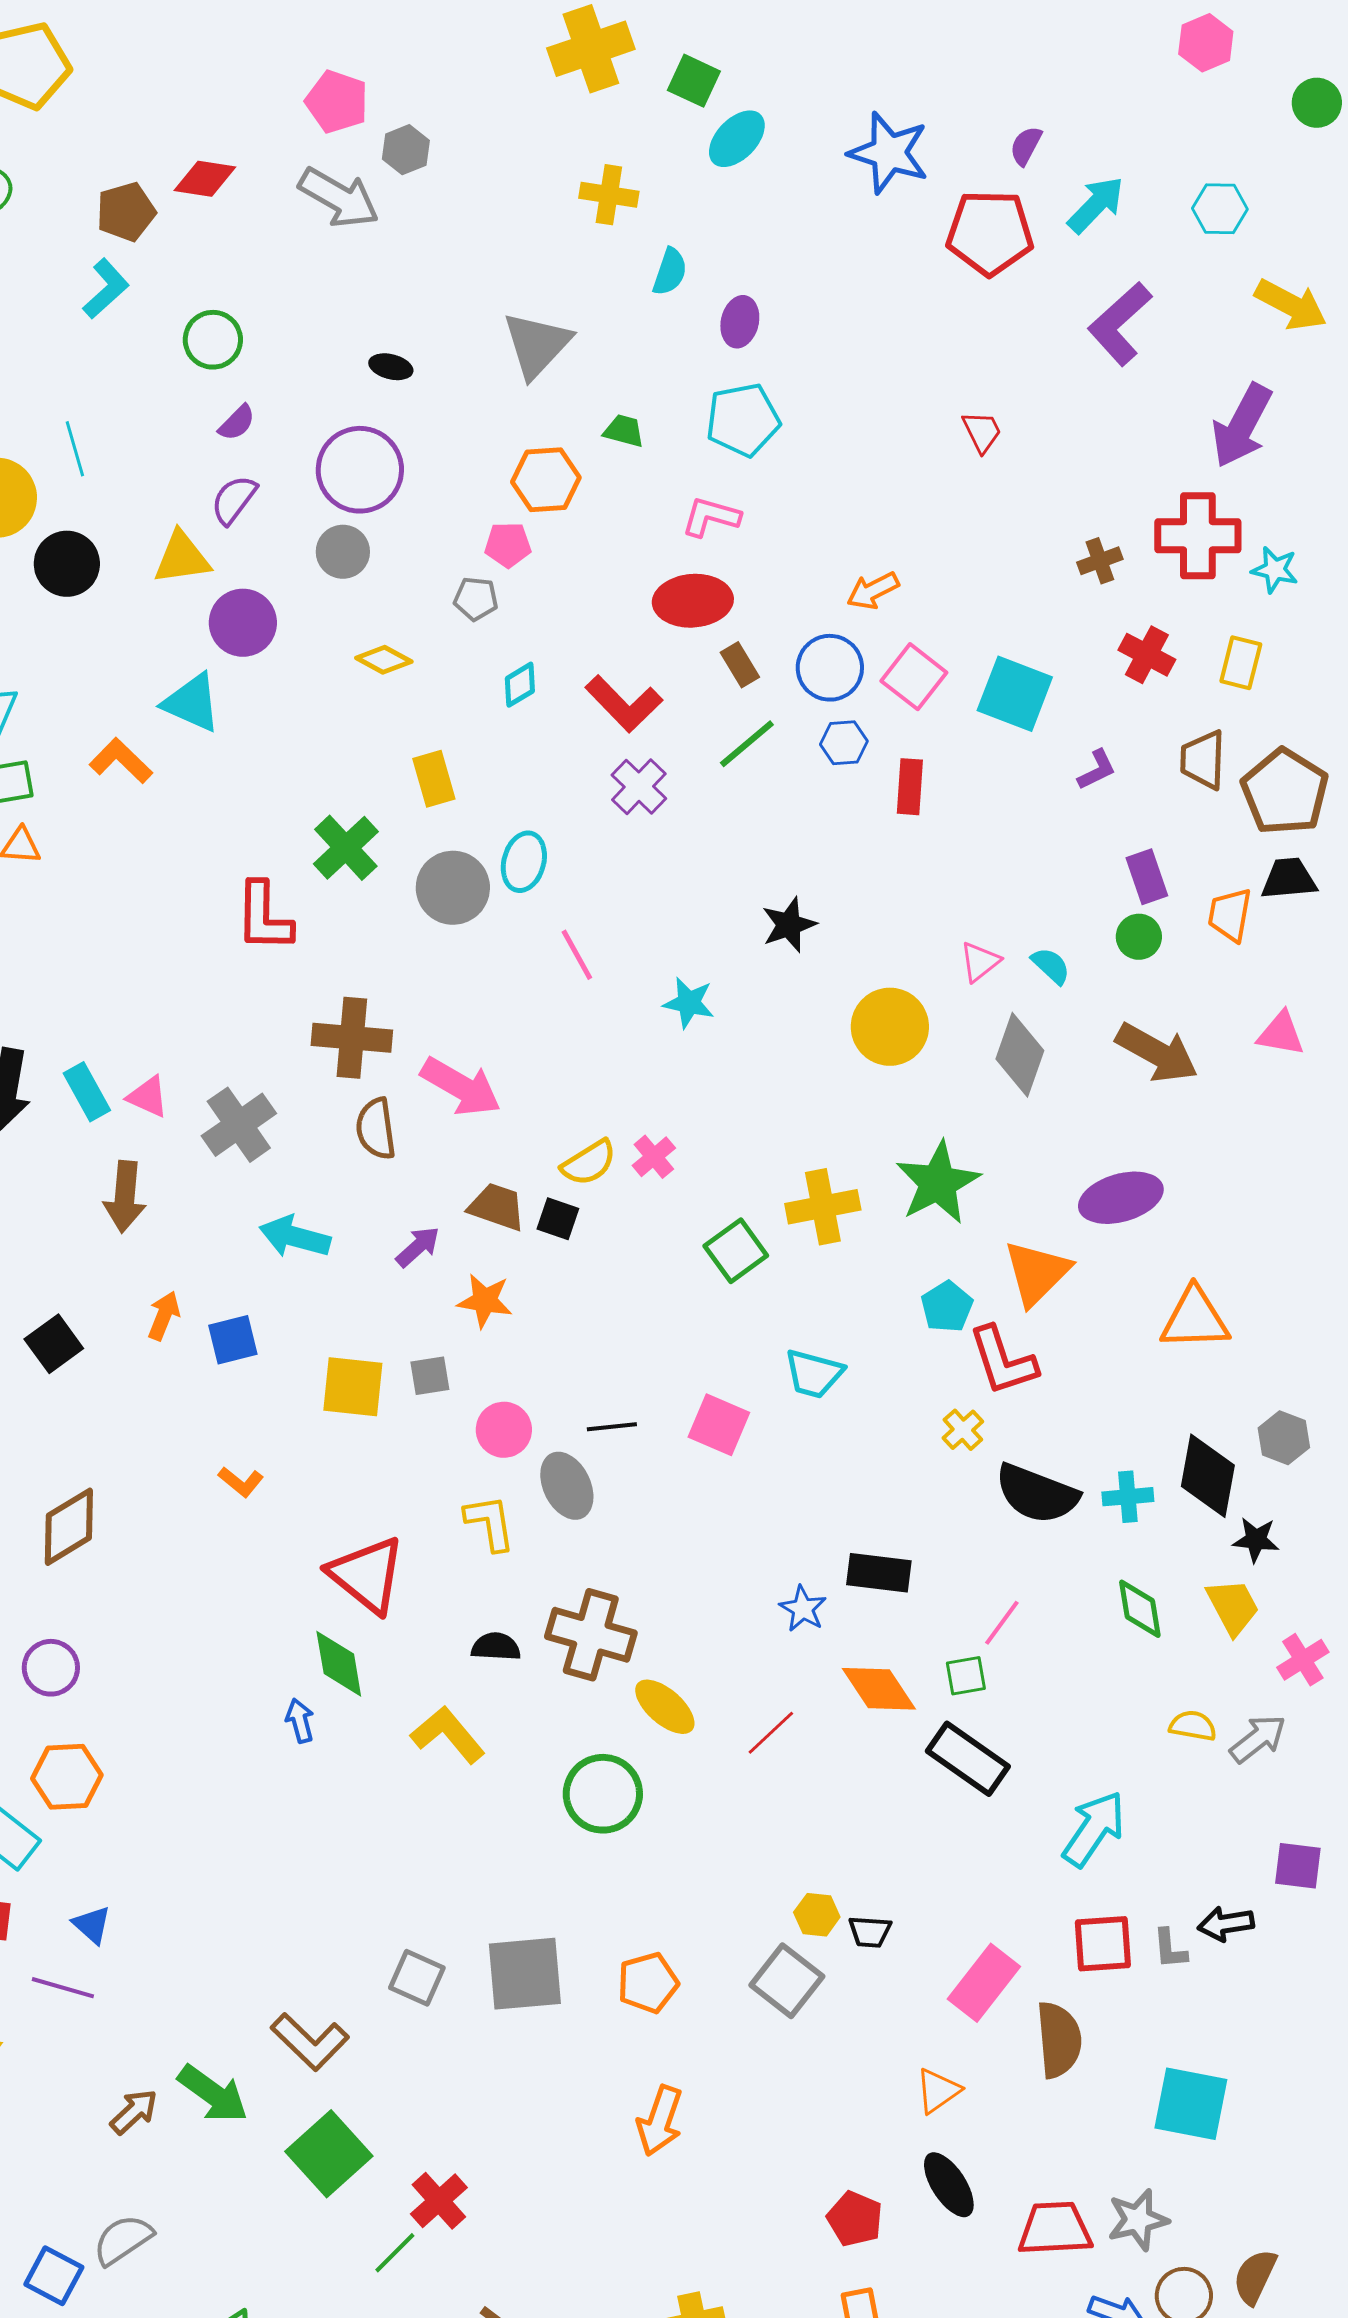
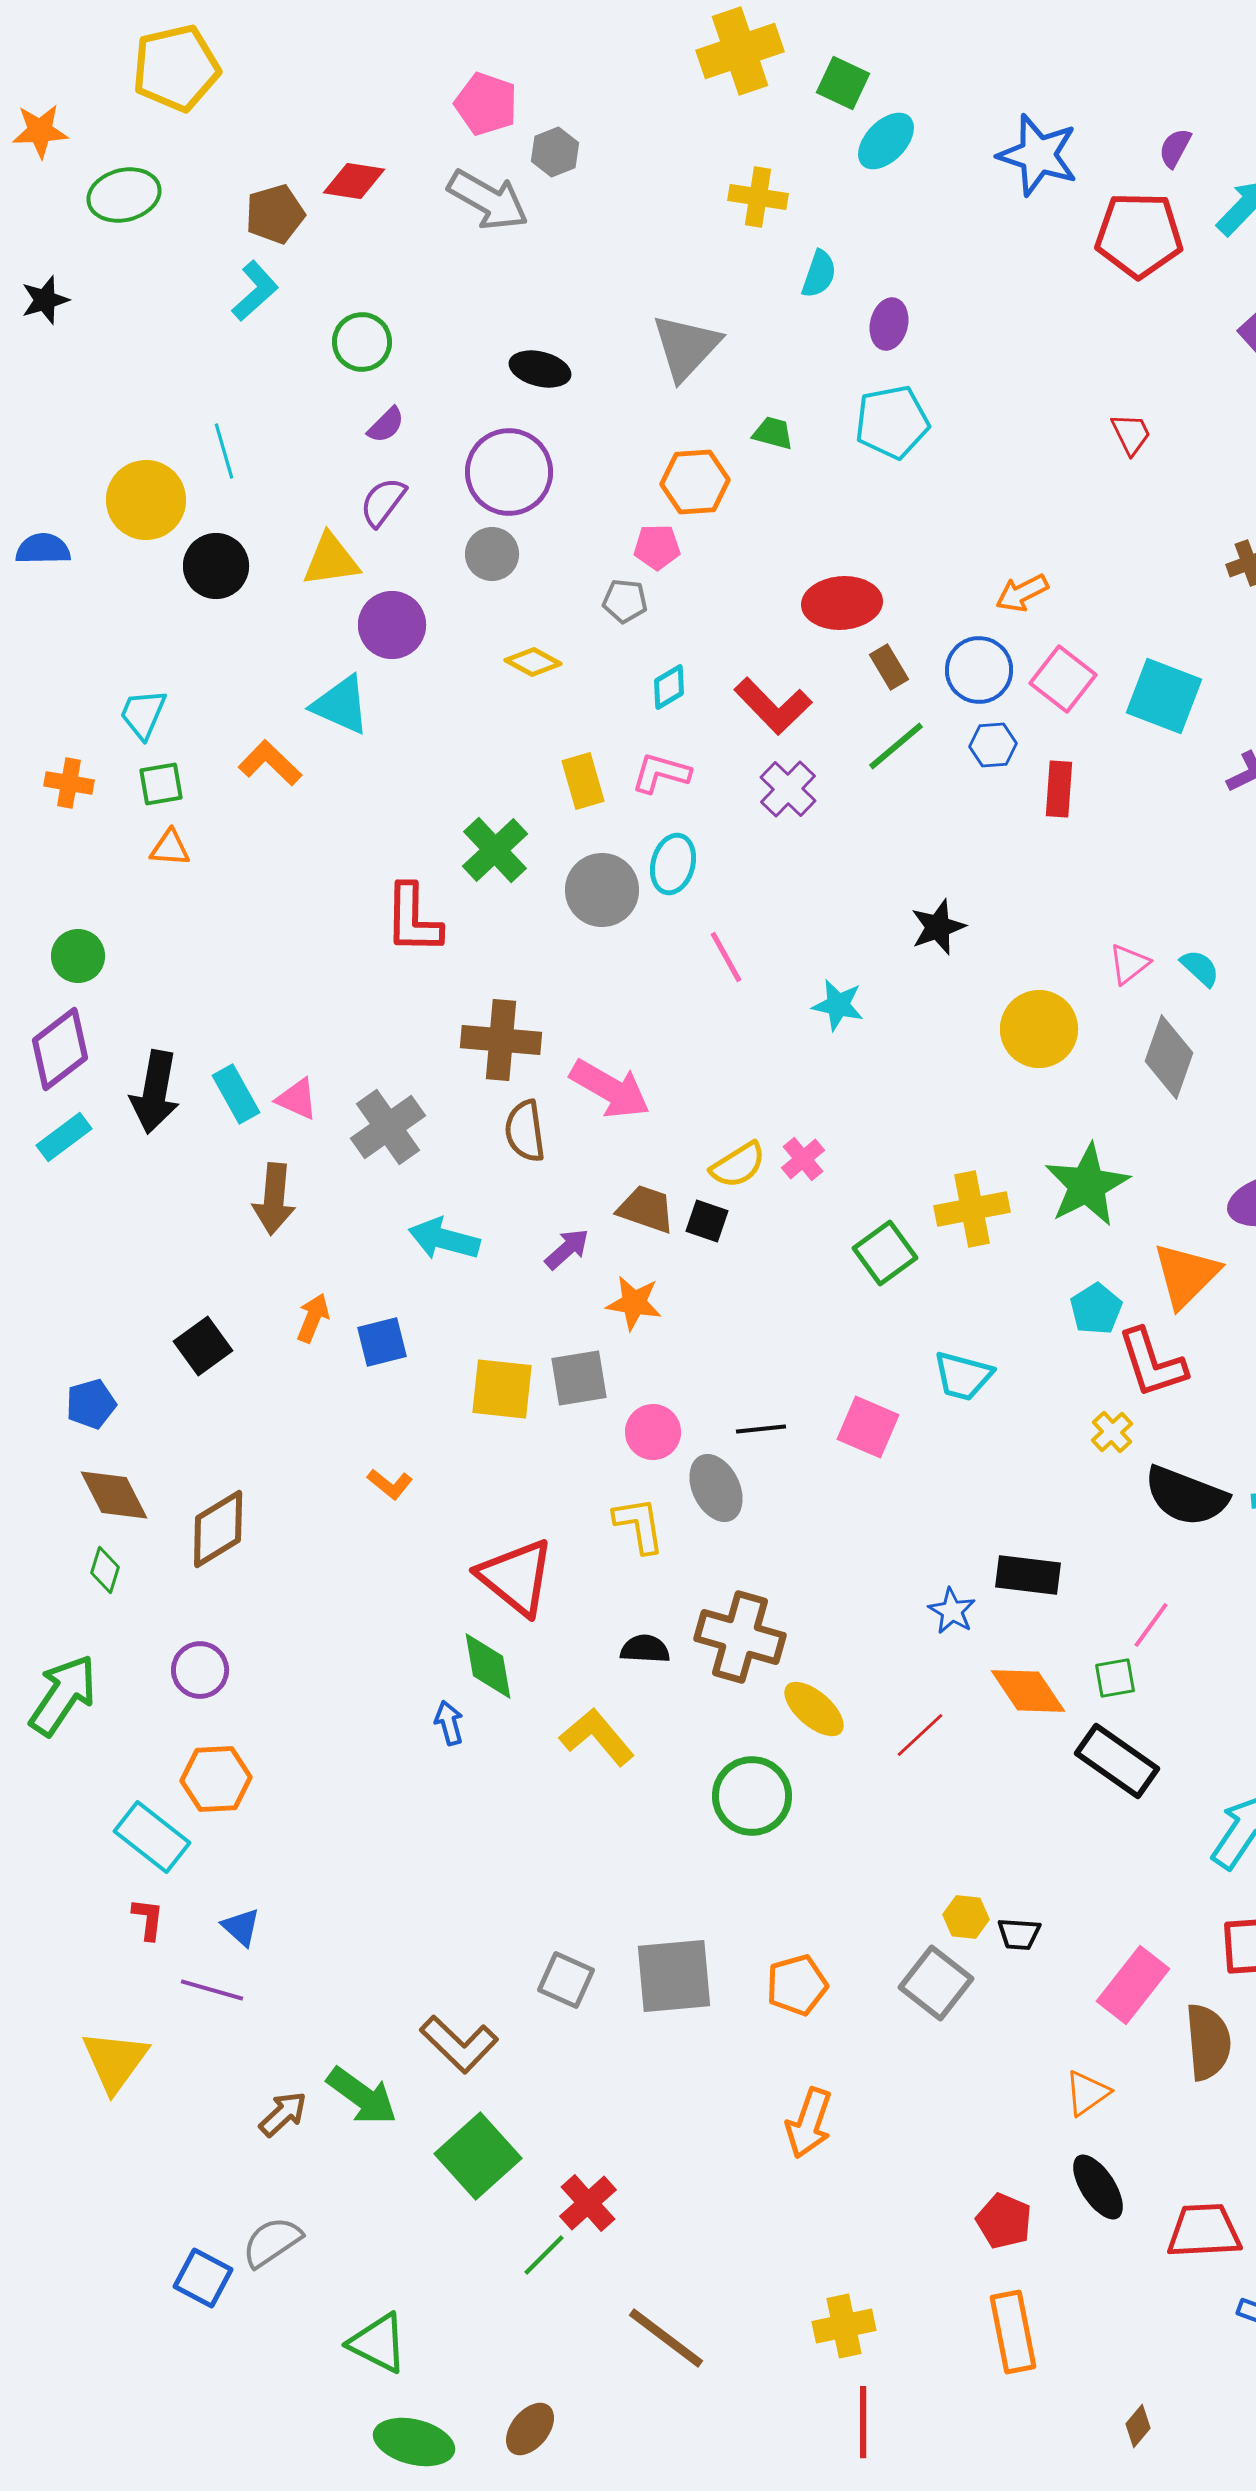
black ellipse: (391, 367) -> (540, 369), size x1.4
pink L-shape: (711, 517) -> (661, 773), moved
gray square: (430, 1376) -> (579, 1378), size x1.4

